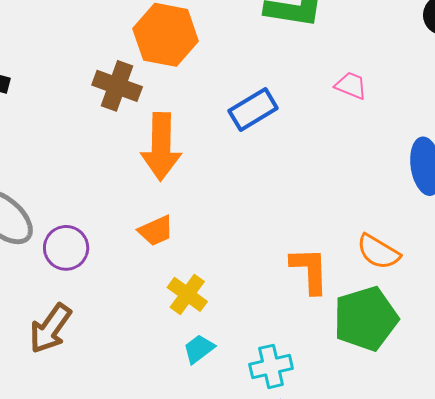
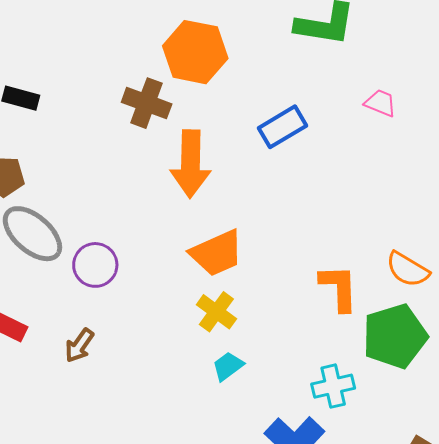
orange trapezoid: (156, 231) -> (217, 253), moved, size x1.5
brown arrow: (50, 328) -> (79, 345), size x0.7
cyan cross: (271, 366) -> (333, 386), moved

